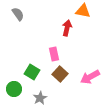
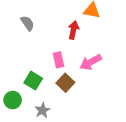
gray semicircle: (18, 14) -> (28, 23), moved
pink arrow: (90, 77) -> (91, 62), moved

